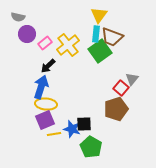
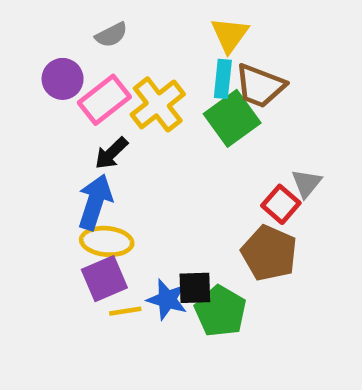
gray semicircle: (18, 17) -> (111, 35), moved, turned -40
pink rectangle: (45, 43) -> (104, 100), size x1.5
brown pentagon: (116, 109) -> (269, 253), turned -30
green pentagon: (91, 147) -> (220, 311), moved

